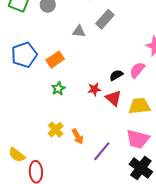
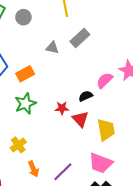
pink semicircle: (137, 70) -> (105, 80), moved
green star: (58, 89) -> (25, 104), size x1.5
yellow trapezoid: (139, 106) -> (106, 130), turned 80
orange arrow: (78, 136) -> (33, 169), moved

